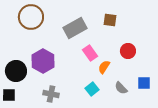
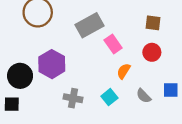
brown square: (110, 20) -> (153, 23), moved
pink rectangle: (90, 53) -> (113, 44), moved
gray cross: (51, 94) -> (73, 98), moved

